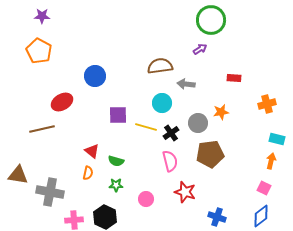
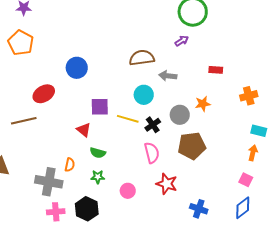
red triangle: (92, 151) -> (84, 130), moved
gray cross: (50, 192) -> (49, 182), moved

